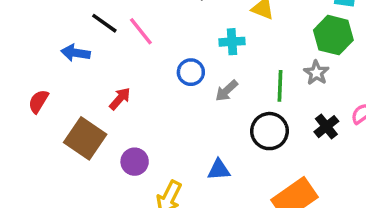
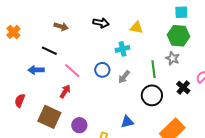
pink line: (141, 31) -> (72, 71), moved

